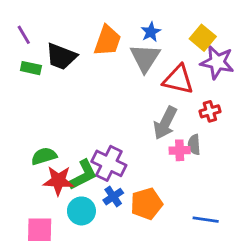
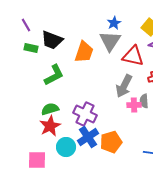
orange trapezoid: (107, 41) -> (84, 52), moved
green semicircle: (44, 156) -> (50, 109), moved
green L-shape: (83, 175) -> (54, 75), moved
red star: (58, 181) -> (50, 126), turned -30
blue cross: (113, 197) -> (88, 137), size x1.5

